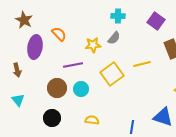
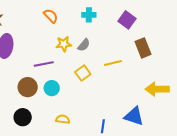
orange semicircle: (59, 34) -> (51, 16), moved
gray semicircle: (114, 38) -> (84, 45), moved
yellow square: (112, 74) -> (83, 73), size x0.7

